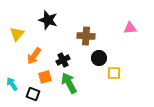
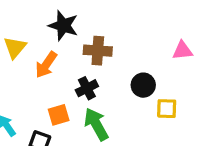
pink triangle: (130, 28) -> (182, 51), moved
brown cross: (86, 36) -> (98, 51), moved
orange arrow: (34, 56) -> (46, 65), moved

